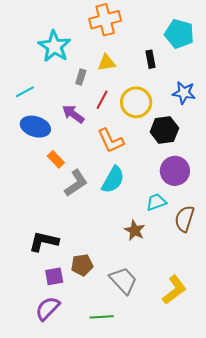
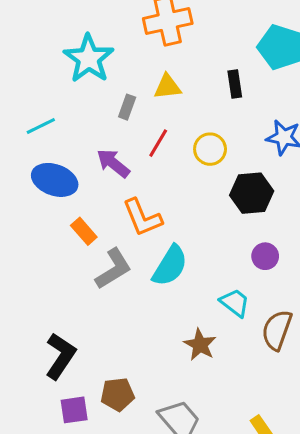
yellow circle: (136, 102) -> (210, 149), size x0.7
orange L-shape: (111, 141) -> (142, 218), moved
purple circle: (175, 171) -> (265, 256), size x0.6
cyan trapezoid: (156, 202) -> (235, 303), turned 55
black L-shape: (44, 241) -> (60, 356), turned 108

